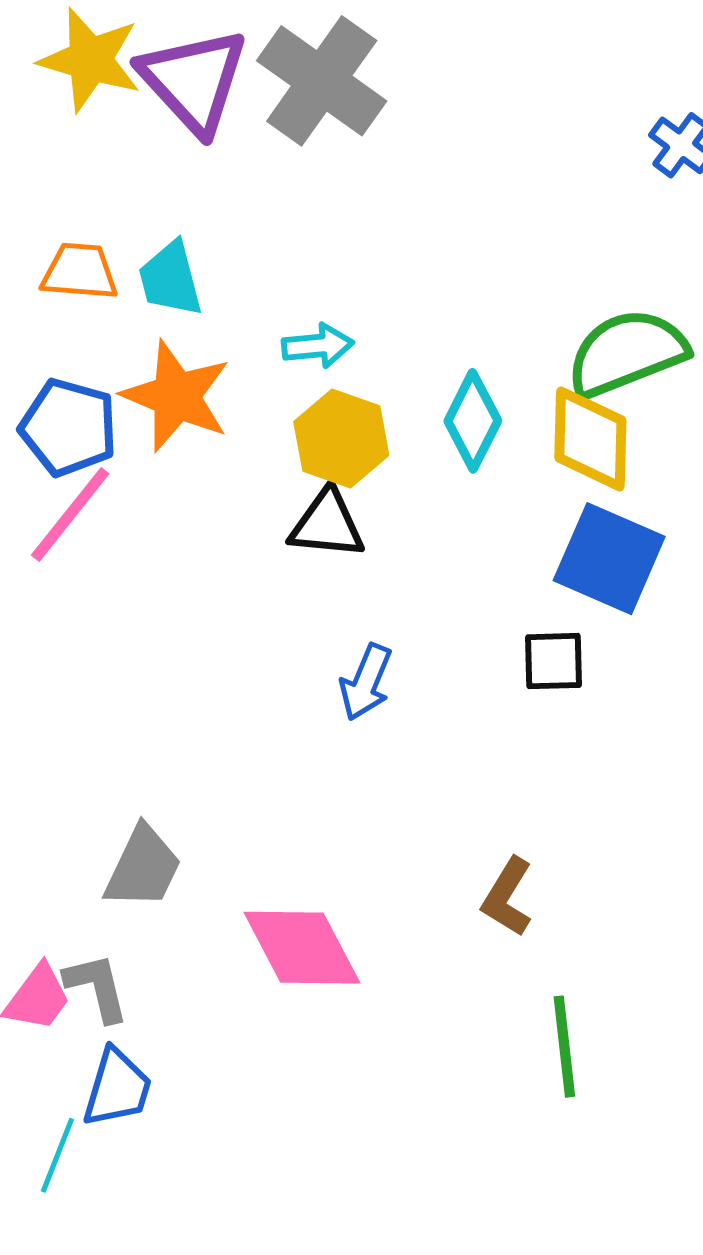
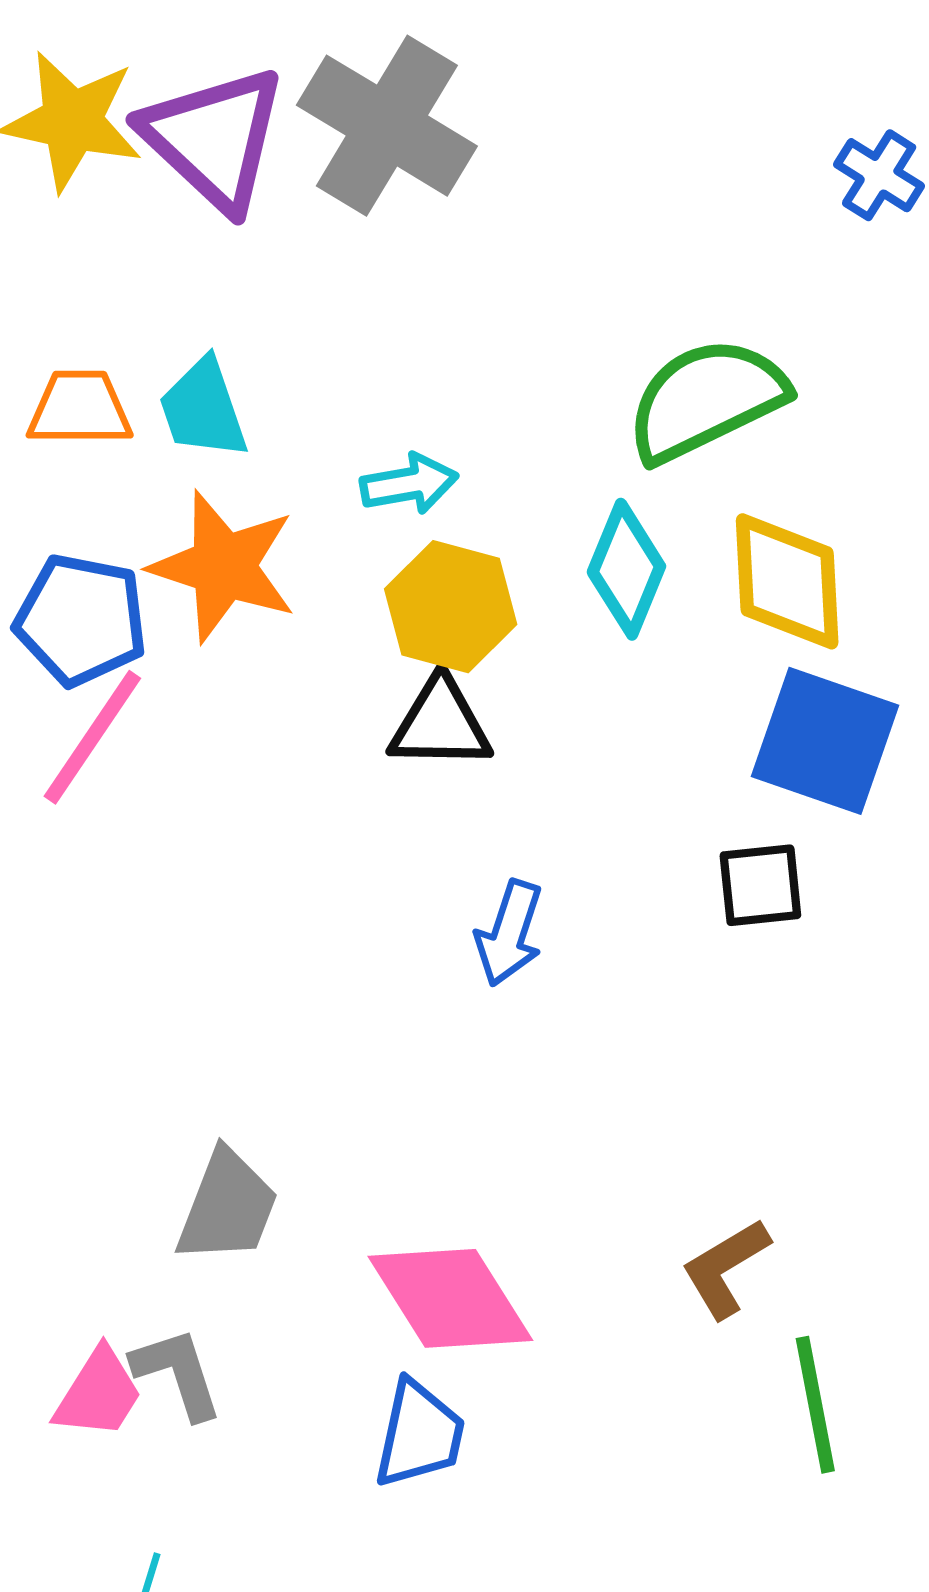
green semicircle: (627, 353) -> (706, 400), moved
brown L-shape: (507, 897) -> (726, 1268), moved, turned 32
blue trapezoid: (117, 1088) -> (419, 1434), moved

